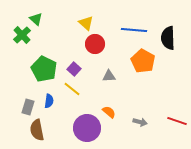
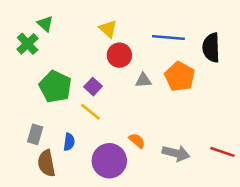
gray triangle: (109, 76) -> (143, 80), moved
blue semicircle: (49, 101) -> (69, 142), moved
gray arrow: (140, 122) -> (176, 153), size x1.5

